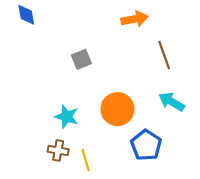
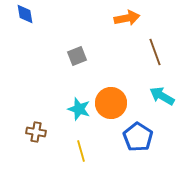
cyan star: (67, 117) -> (79, 109), moved
brown cross: (58, 150) -> (36, 132), moved

